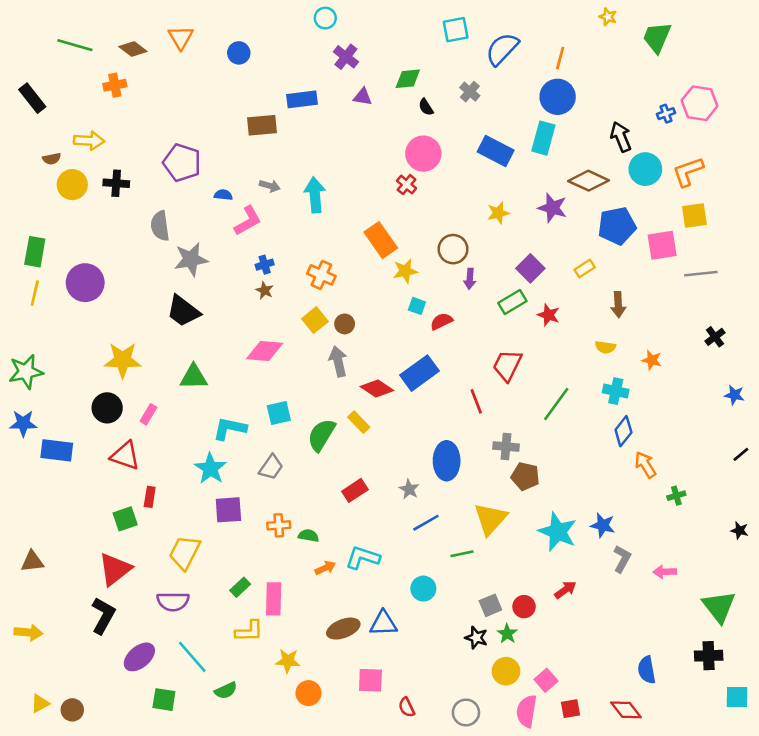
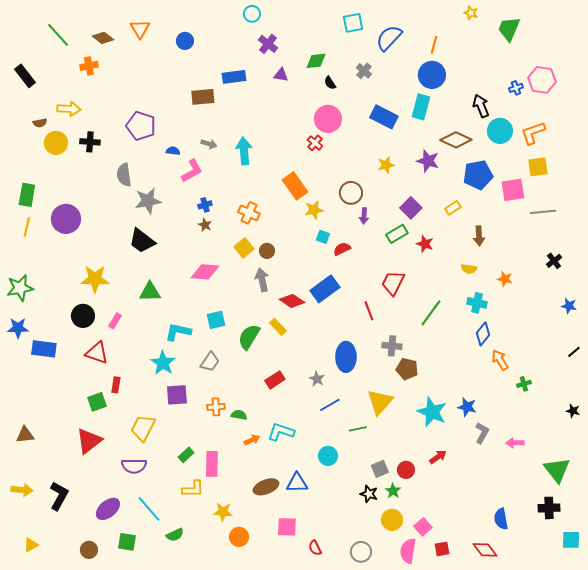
green line: (75, 45) -> (58, 35), turned 32
black L-shape: (103, 616) -> (59, 496), moved
brown circle: (72, 710) -> (89, 550), moved

